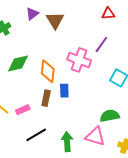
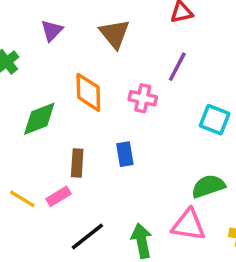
brown triangle: (55, 20) -> (115, 34), moved
pink cross: (79, 60) -> (143, 98), size x0.7
orange diamond: (48, 71) -> (88, 92), moved
brown rectangle: (46, 98) -> (77, 163), moved

